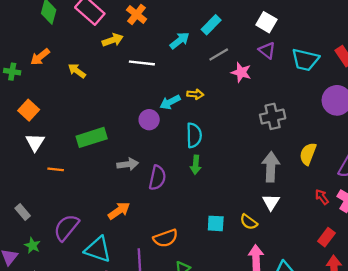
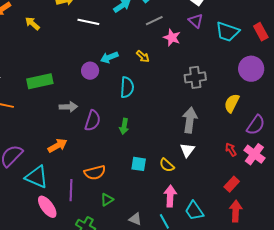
yellow arrow: (195, 94) -> (143, 56), moved, turned 32
yellow semicircle: (308, 154) -> (232, 103), moved
green arrow: (196, 165) -> (124, 126), moved

